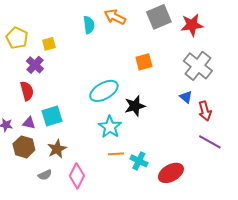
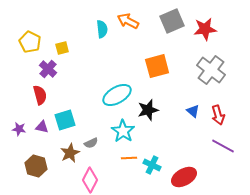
orange square: (144, 62) -> (157, 66), size x1.4
blue triangle: (186, 97) -> (193, 111), moved
brown hexagon: (24, 147) -> (36, 166), moved
gray semicircle: (45, 175) -> (91, 143), moved

